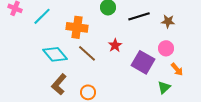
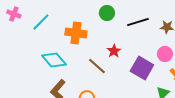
brown line: (87, 53) -> (97, 66), moved

